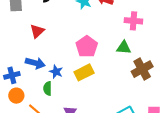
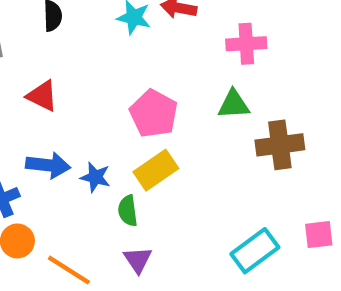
red triangle: (37, 31) -> (42, 96), turned -42
brown cross: (142, 69) -> (280, 145), turned 30
green semicircle: (48, 88) -> (128, 211), moved

